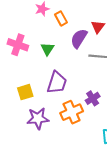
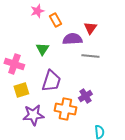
purple semicircle: (79, 38) -> (72, 39), turned 54
pink cross: (18, 45) -> (14, 64), moved
orange cross: (72, 112) -> (65, 109), turned 35

